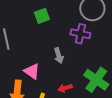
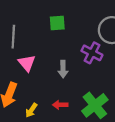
pink triangle: (32, 71) -> (27, 63), moved

